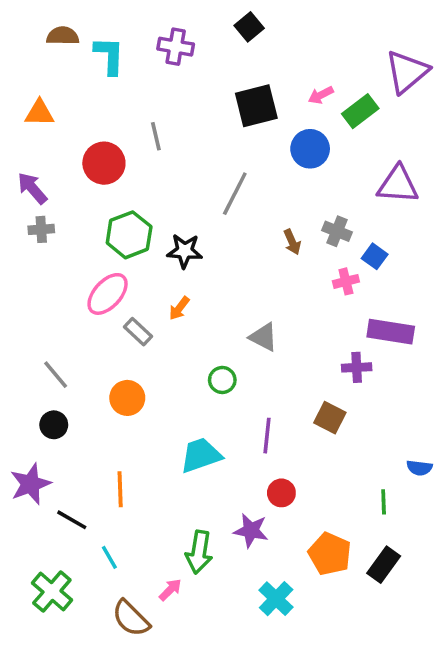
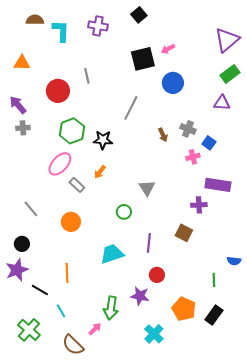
pink arrow: (321, 95) -> (168, 49), moved
green rectangle: (360, 111) -> (230, 74), moved
purple triangle: (398, 185) -> (222, 103), size x0.7
gray triangle: (263, 337) -> (147, 188), turned 30
black circle: (54, 425) -> (22, 244), moved

